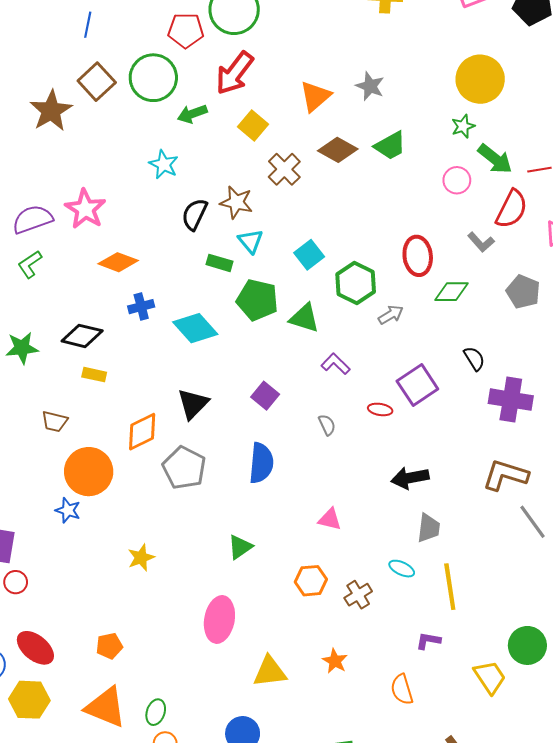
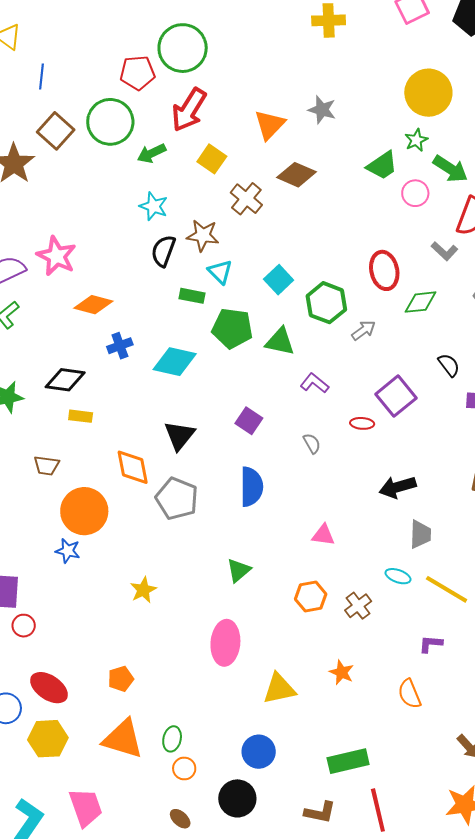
green trapezoid: (390, 146) -> (382, 165), moved
cyan star: (164, 164) -> (154, 206), moved
cyan diamond: (195, 328) -> (175, 362), turned -30
orange diamond: (142, 432) -> (133, 467), turned -69
yellow line: (450, 587) -> (447, 589), turned -45

